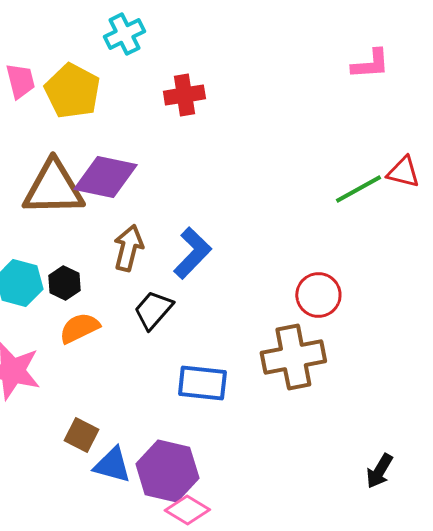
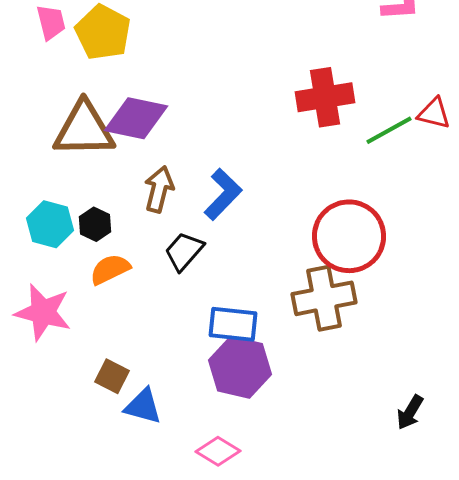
red cross: (184, 95) -> (325, 97), moved, size x1.4
red circle: (318, 295) -> (349, 236), size x1.6
purple hexagon: (167, 471) -> (240, 367), moved

